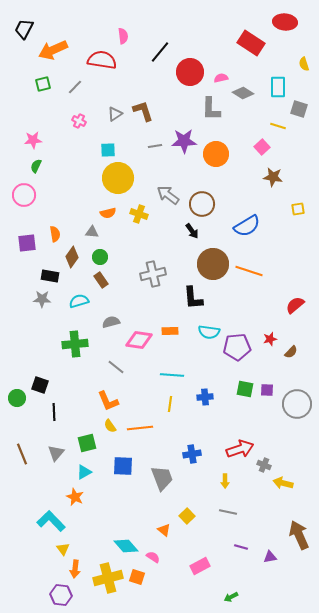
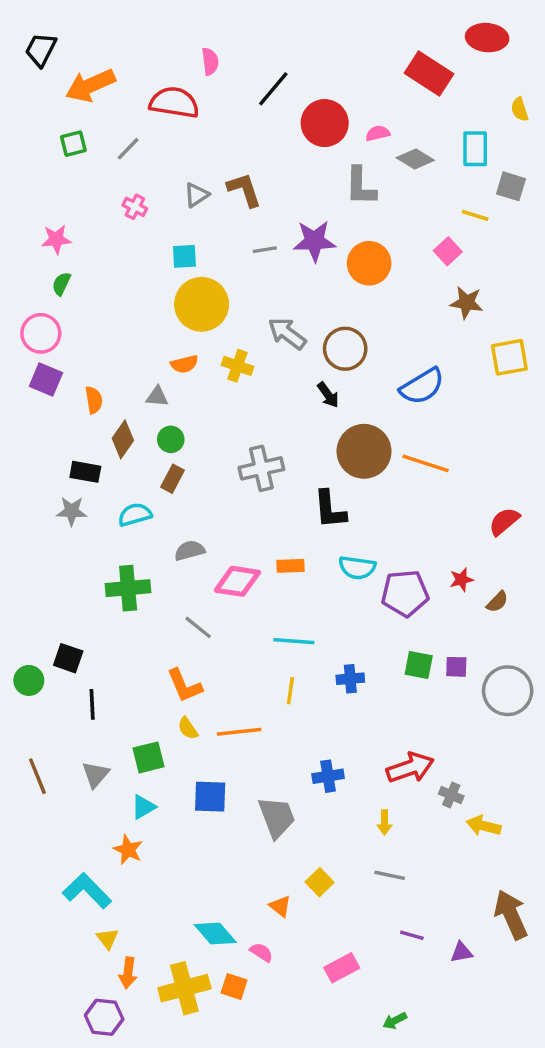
yellow square: (298, 209) -> (509, 357), size x1.6
purple square: (27, 243) -> (46, 380), moved, turned 30
brown rectangle: (101, 280) -> (172, 479), turned 63

